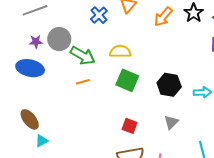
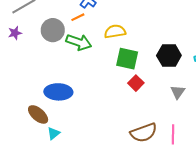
purple star: (36, 42) -> (15, 33), moved
blue ellipse: (30, 68) -> (58, 92), moved
orange line: (83, 82) -> (78, 17), moved
red square: (130, 126) -> (136, 83), moved, turned 35

